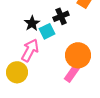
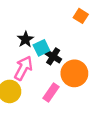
black cross: (61, 16) -> (53, 56), moved, turned -35
pink rectangle: (72, 73) -> (51, 93), moved

